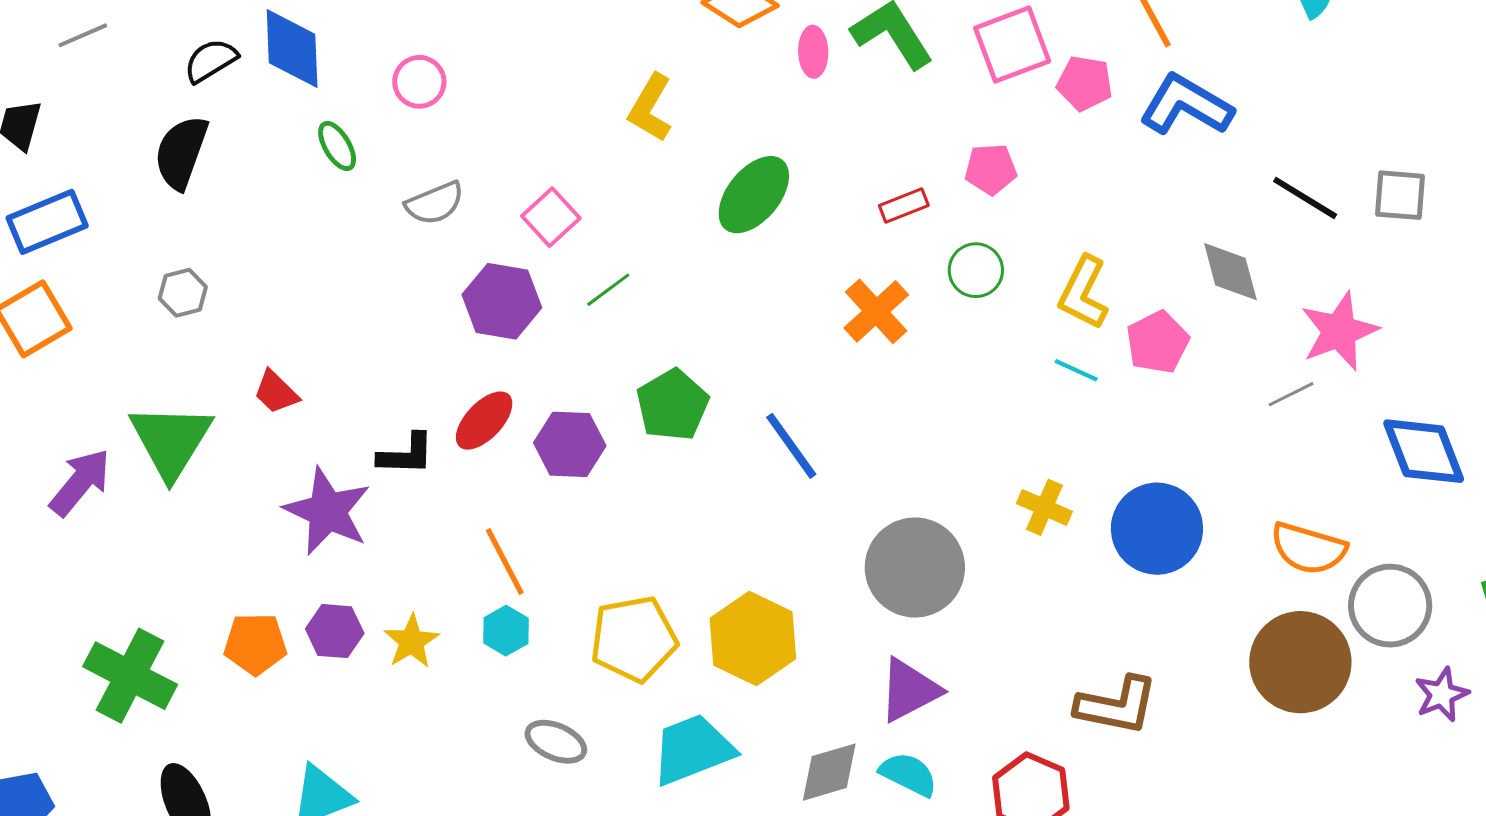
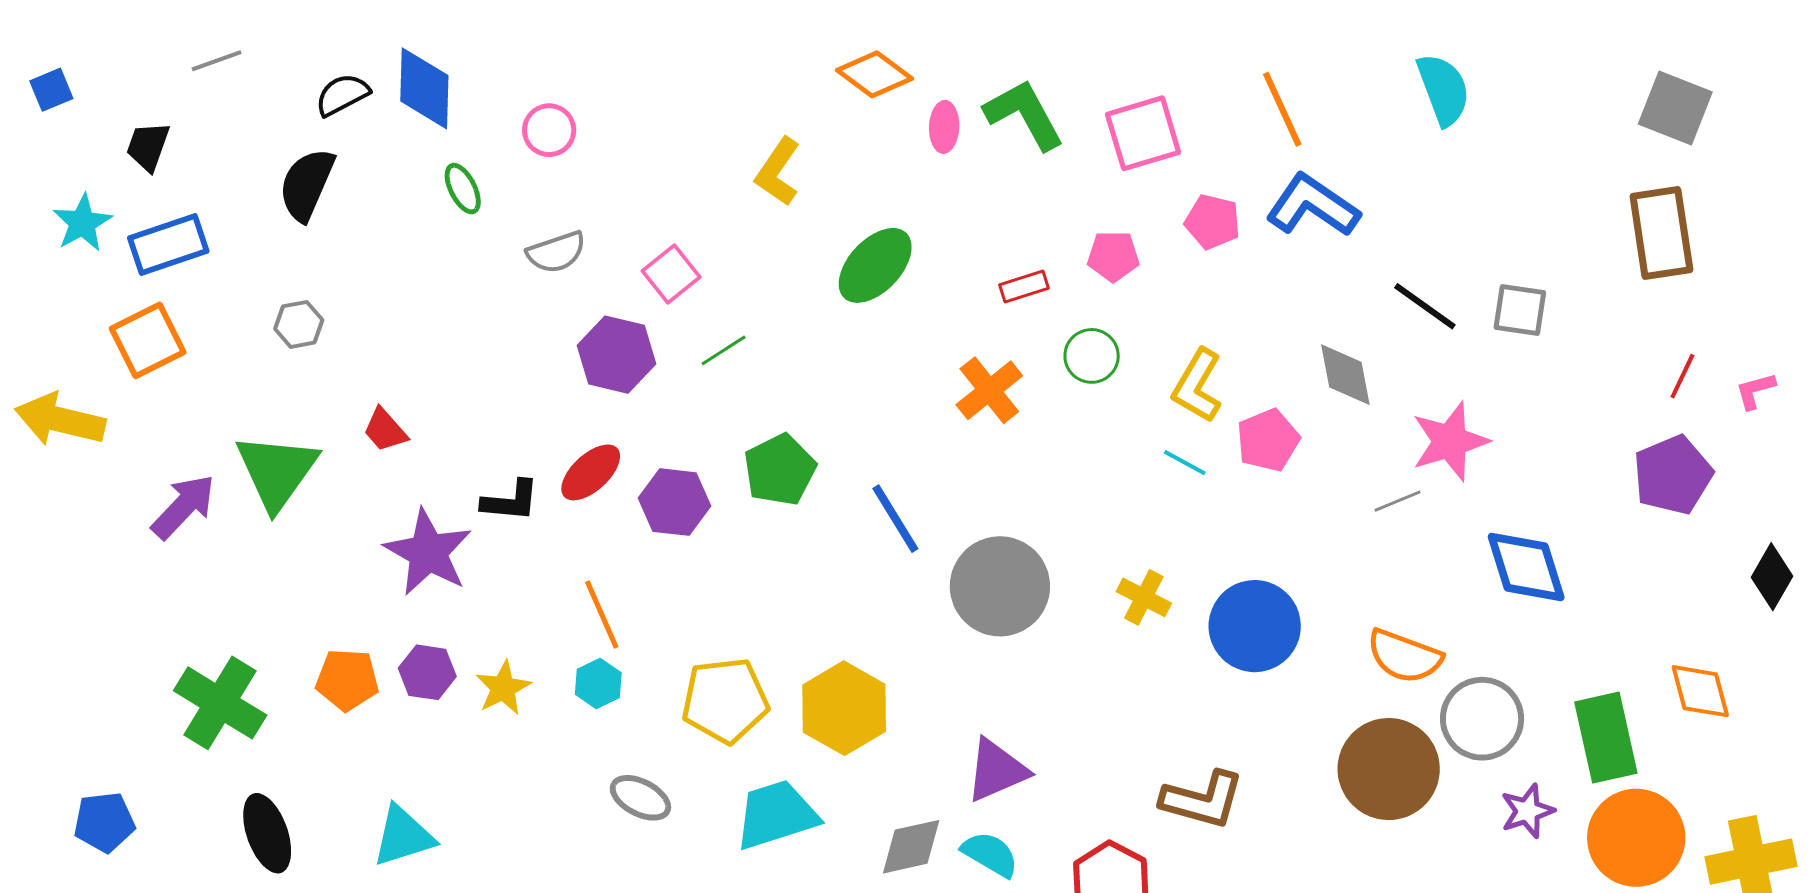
pink pentagon: (1085, 83) -> (1212, 222), moved
gray circle: (915, 567) -> (1000, 586), moved

